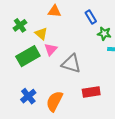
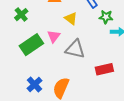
yellow triangle: (41, 34) -> (71, 18), moved
red rectangle: (91, 92) -> (104, 69), moved

